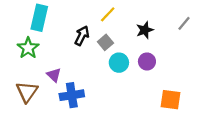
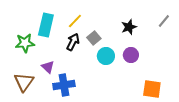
yellow line: (108, 14) -> (75, 21), moved
cyan rectangle: (39, 18) -> (46, 25), moved
black arrow: (82, 36) -> (73, 42), moved
green star: (28, 48) -> (25, 43), turned 30

